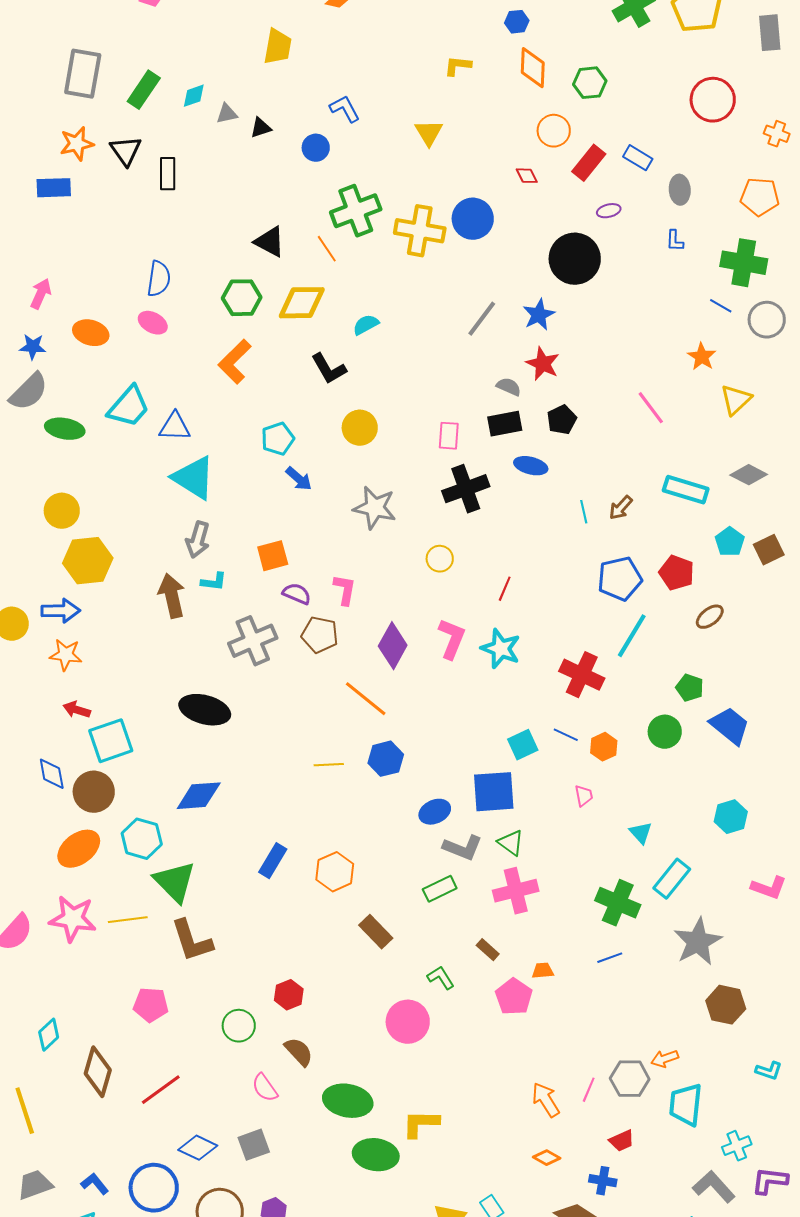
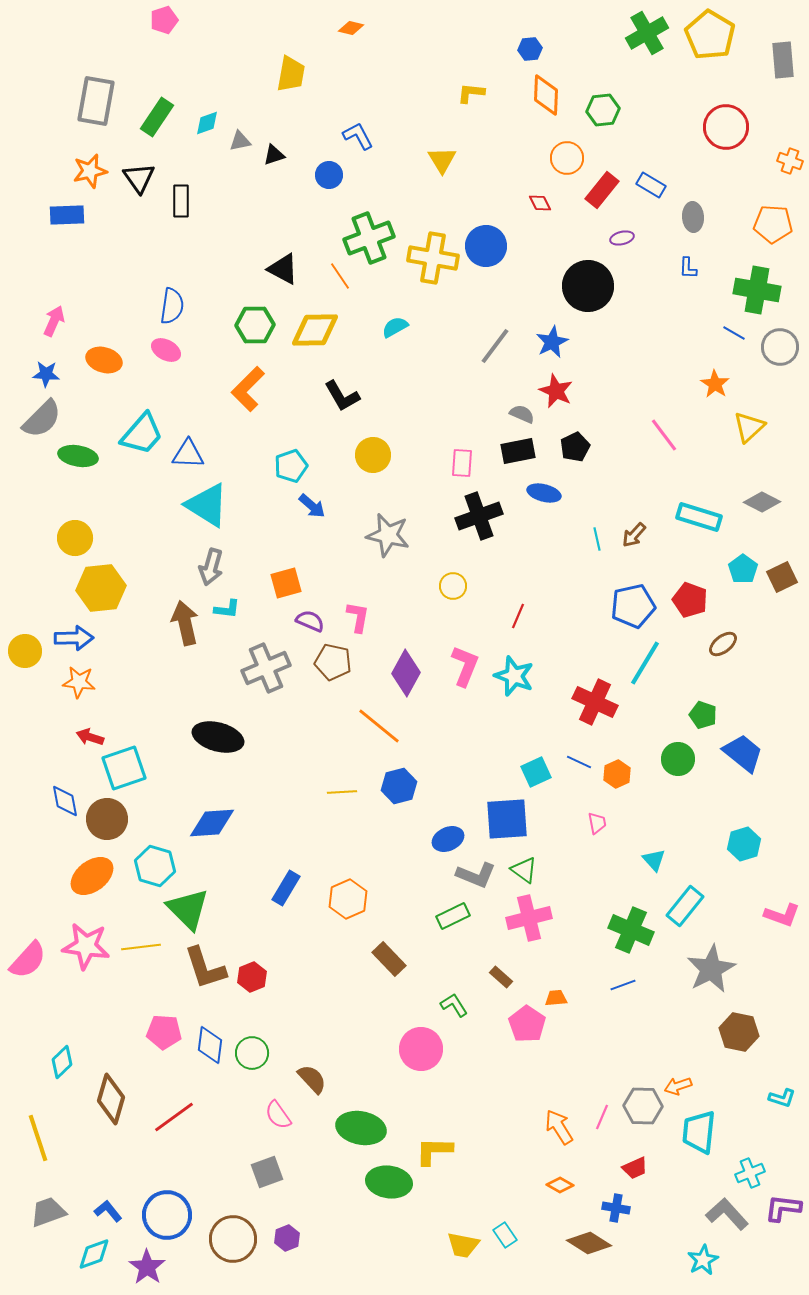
cyan semicircle: (366, 325) -> (395, 327), moved
red hexagon: (289, 995) -> (252, 977), moved
blue diamond: (198, 1148) -> (210, 1045), moved, turned 72

